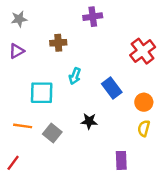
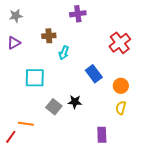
cyan arrow: (75, 76) -> (64, 53), moved
orange line: (23, 126) -> (26, 124), moved
gray square: (52, 133) -> (54, 107), moved

